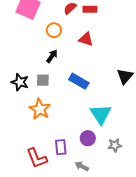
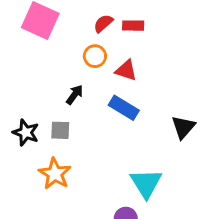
orange circle: (54, 30) -> (95, 56), moved
blue rectangle: (79, 81) -> (124, 108), moved

